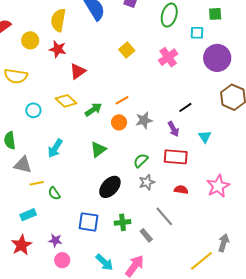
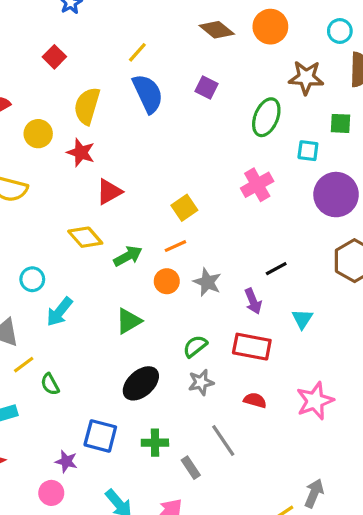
yellow square: (127, 50) -> (184, 208), moved
cyan circle: (33, 110) -> (32, 279), moved
gray star: (144, 120) -> (207, 282), turned 30
yellow line: (37, 183) -> (24, 365), turned -32
purple star: (55, 240) -> (66, 461), moved

